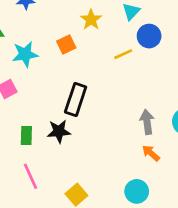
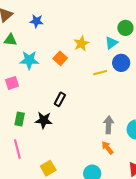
orange square: (66, 45) -> (60, 58), turned -32
black rectangle: (76, 100) -> (60, 99), size x0.6

